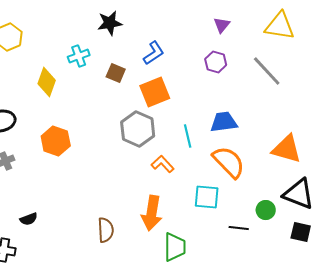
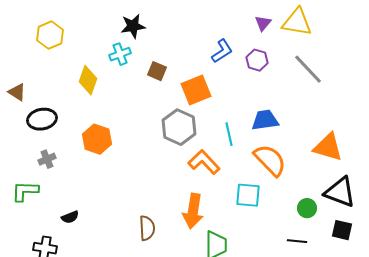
black star: (110, 23) -> (133, 26), moved
yellow triangle: (280, 26) -> (297, 22), moved
blue L-shape: (154, 53) -> (222, 51), moved
orange L-shape: (163, 164) -> (204, 162), size x1.4
black line: (239, 228) -> (297, 241), moved

